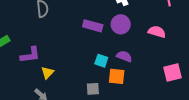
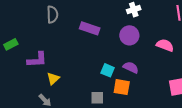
purple rectangle: (93, 26) -> (90, 28), moved

